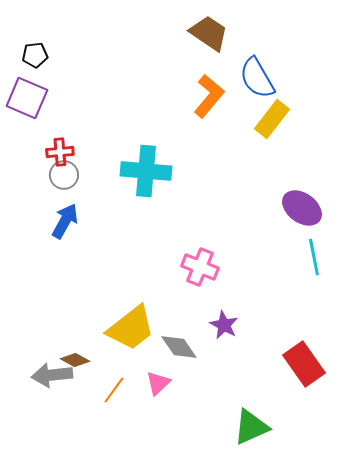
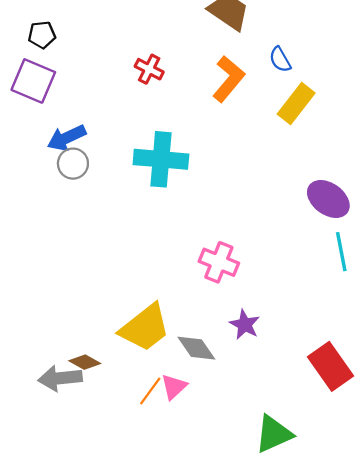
blue semicircle: (257, 78) -> (280, 60), size x0.6
red cross: (60, 152) -> (149, 69), moved, turned 32
blue arrow: (65, 221) -> (67, 138), moved, turned -144
orange line: (114, 390) -> (150, 391), moved

